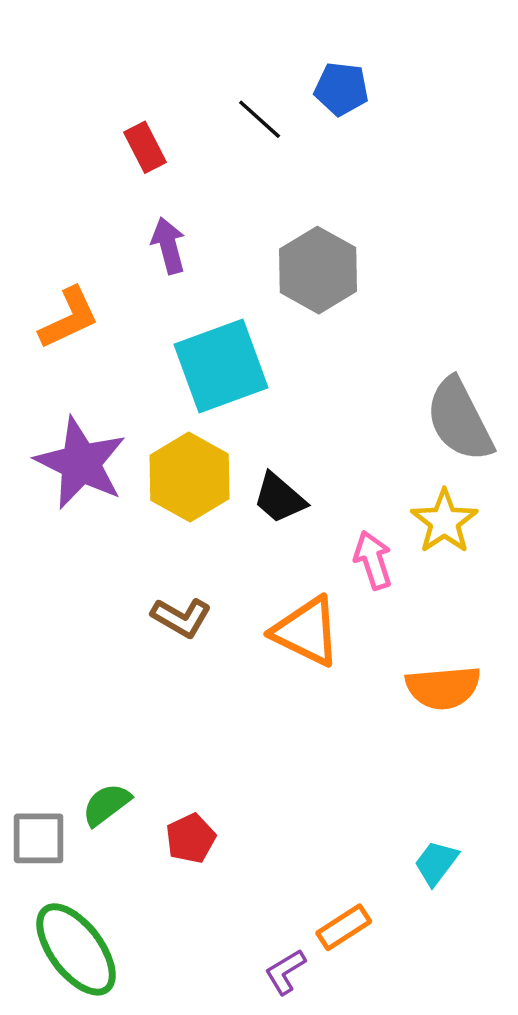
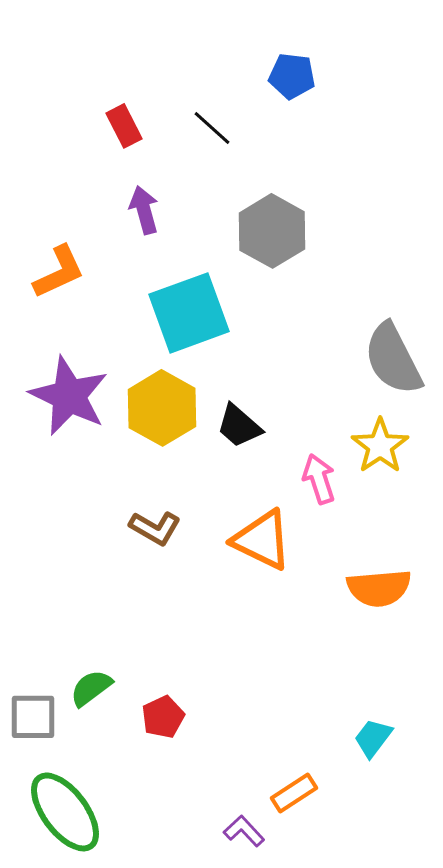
black line: (260, 119) -> (212, 128), moved
purple L-shape: (285, 972) -> (244, 831), turned 78

